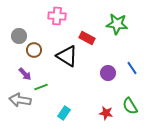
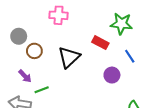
red rectangle: (87, 38) -> (100, 43), moved
black triangle: (67, 56) -> (69, 57), turned 45
blue line: (132, 68) -> (130, 56), moved

